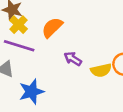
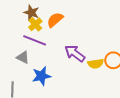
orange semicircle: (52, 27) -> (55, 20), moved
purple arrow: (73, 59) -> (75, 53), size x1.5

